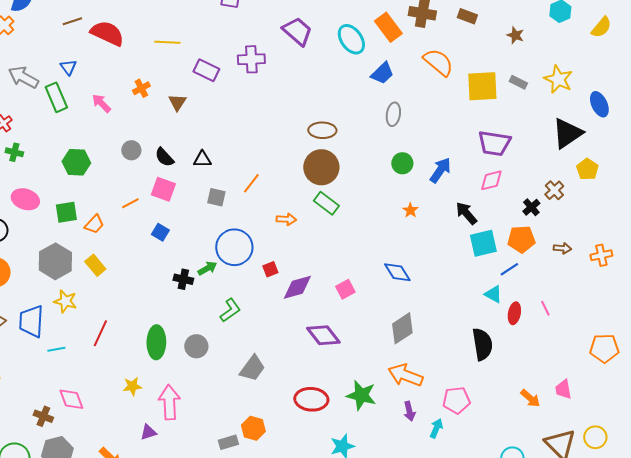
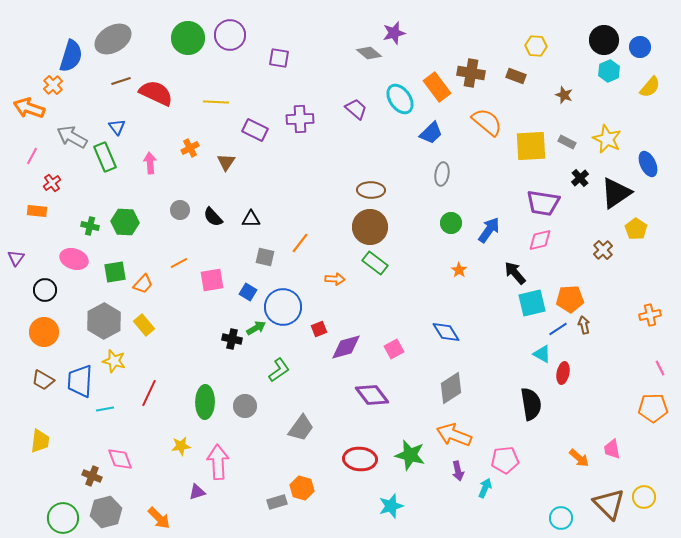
purple trapezoid: (297, 31) -> (356, 109), moved, size x0.7
pink arrow: (101, 103) -> (150, 163), turned 40
green cross: (14, 152) -> (90, 226), moved
pink square: (163, 189) -> (212, 280), moved, turned -30
black cross: (531, 207) -> (580, 178), moved
blue square: (160, 232) -> (248, 292), moved
brown arrow: (562, 248) -> (584, 325), moved, turned -108
pink line: (545, 308) -> (660, 368), moved

